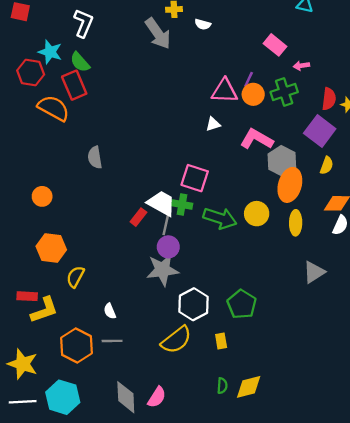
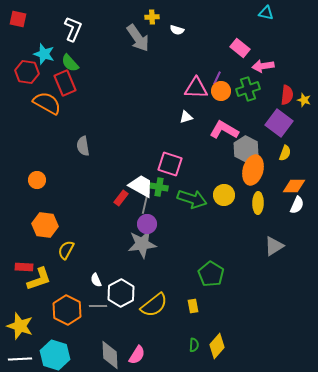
pink arrow: (301, 66) -> (263, 66), size x1.5
white hexagon: (194, 304) -> (121, 293), moved
yellow diamond: (249, 387) -> (217, 346), turned -35

